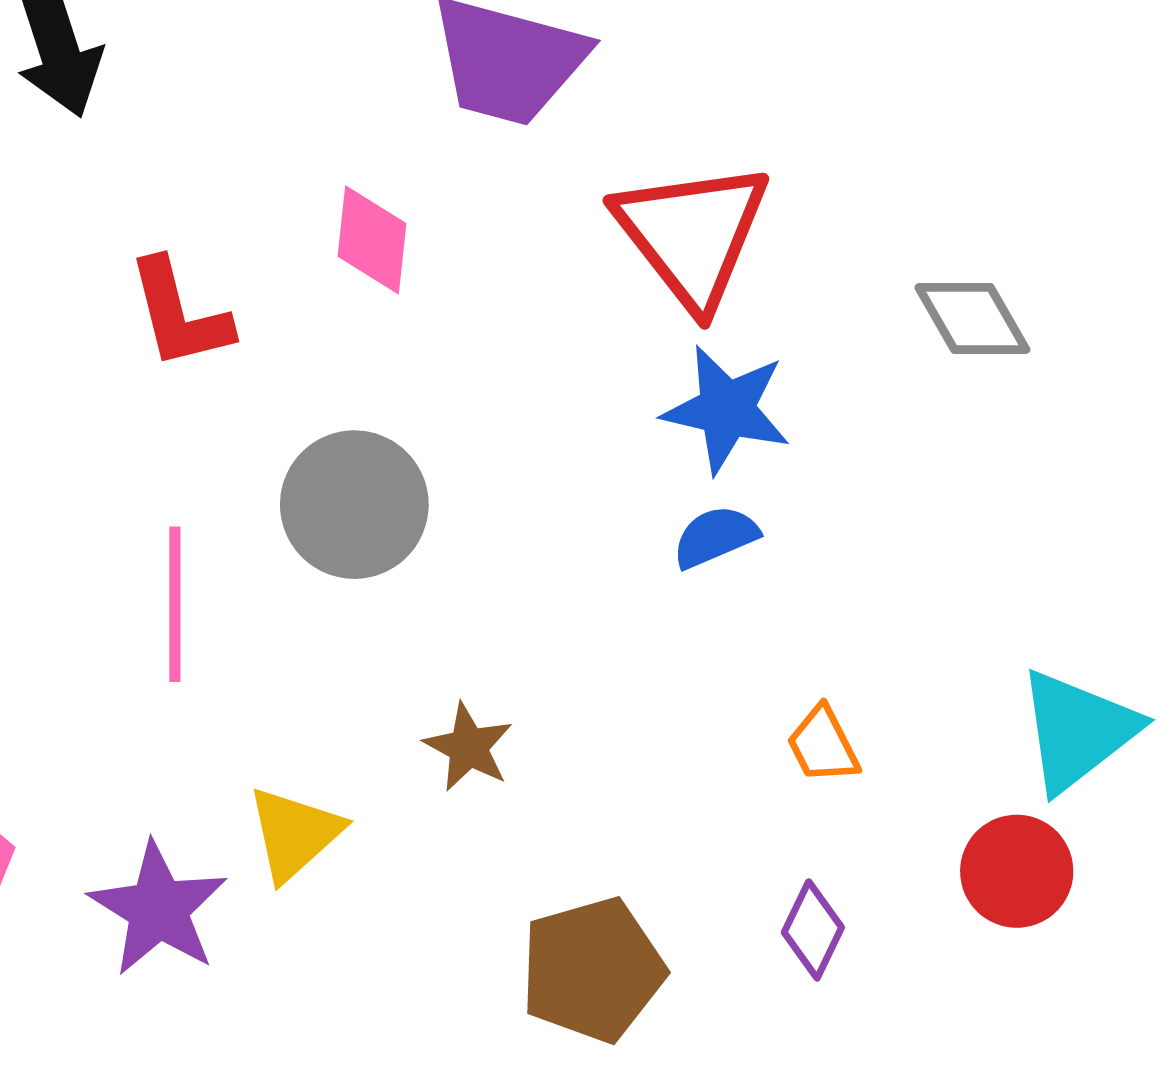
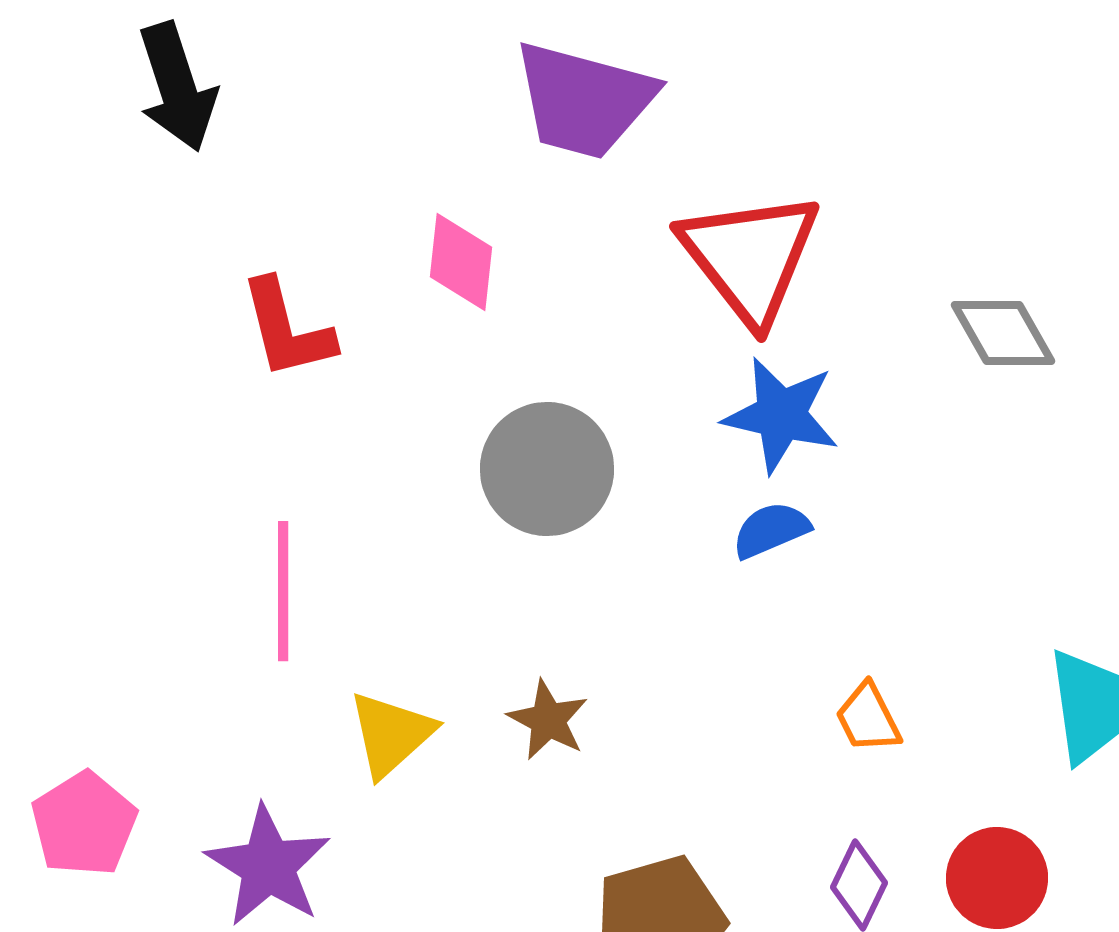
gray circle: (354, 505) -> (547, 469), moved
yellow triangle: (295, 834) -> (391, 734), moved
red circle: (1017, 871) -> (997, 878), moved

